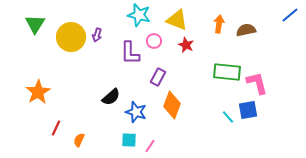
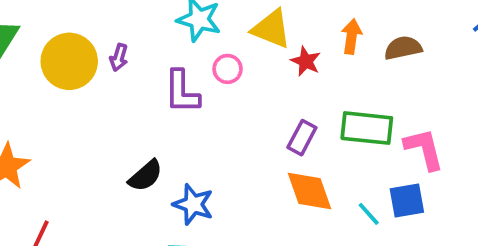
red star: (186, 45) -> (306, 61), moved
purple rectangle: (158, 77) -> (302, 138), moved
orange diamond: (172, 105) -> (310, 191), moved, turned -40

